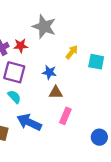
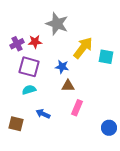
yellow arrow: (72, 52) -> (83, 48), size x1.6
cyan semicircle: (14, 97) -> (29, 90), turned -64
blue arrow: (29, 122) -> (43, 114), size x0.6

